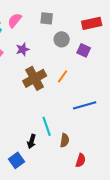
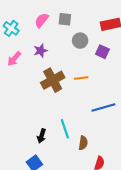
pink semicircle: (15, 20) -> (42, 20), moved
orange line: (63, 76) -> (81, 78), turned 48
black arrow: (32, 141) -> (42, 136), moved

